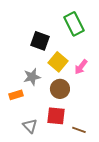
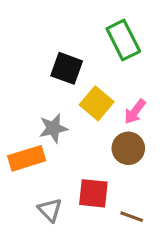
brown circle: (60, 89) -> (128, 148), moved
orange rectangle: (16, 95) -> (27, 158), size x1.5

